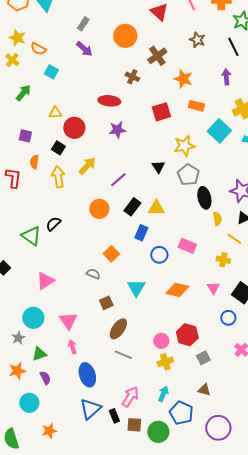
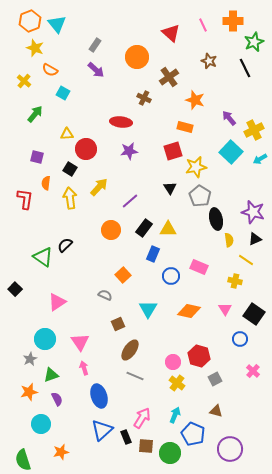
yellow star: (17, 38) -> (35, 48), moved
purple arrow: (226, 77) -> (229, 118), moved, turned -35
orange rectangle: (196, 106) -> (185, 127), moved
red square: (161, 112) -> (173, 151), moved
yellow cross: (165, 362) -> (177, 383), turned -35

